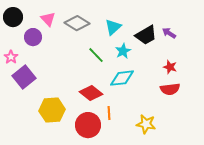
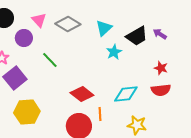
green line: (96, 55) -> (50, 60), moved
cyan diamond: (122, 78) -> (126, 94), moved
yellow hexagon: (52, 110) -> (27, 112), moved

